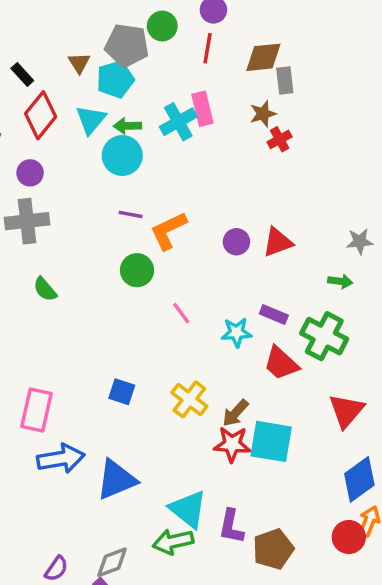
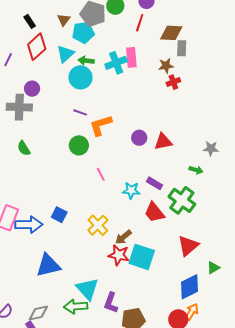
purple circle: (30, 173) -> (32, 89), moved
blue arrow: (61, 459) -> (29, 225), moved

